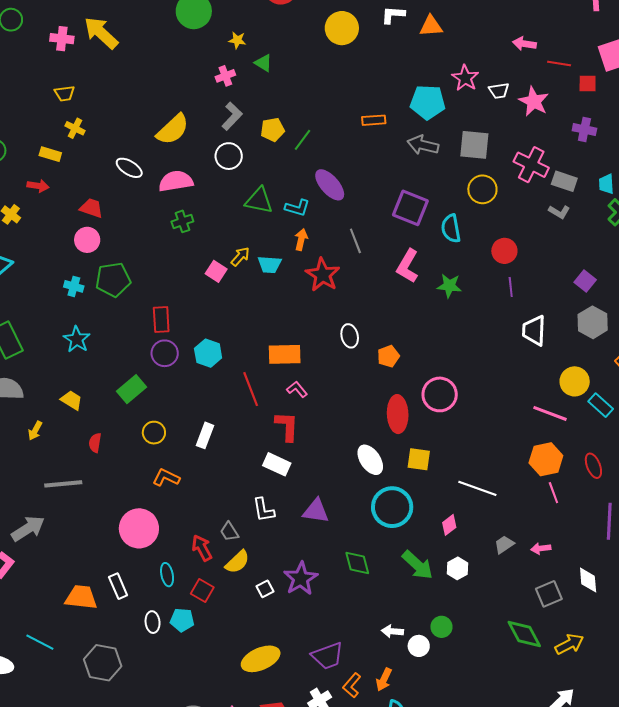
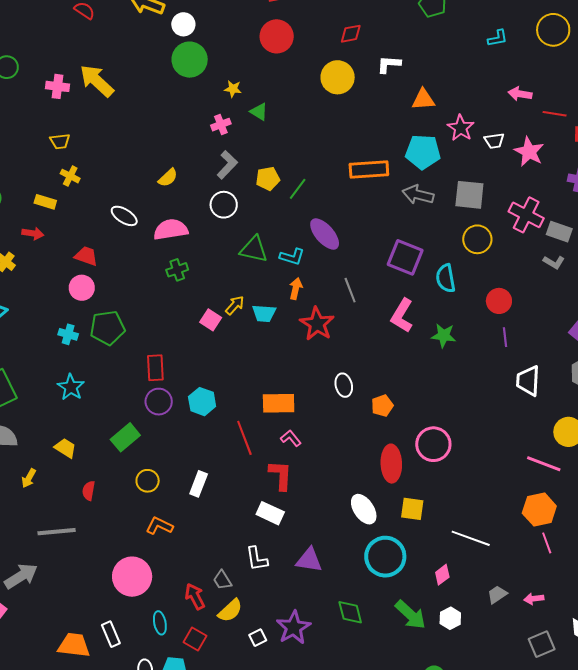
orange triangle: (431, 26) -> (423, 99), moved
orange rectangle: (374, 120) -> (369, 170), size x1.6
yellow semicircle: (173, 129) -> (168, 178), size x0.6

